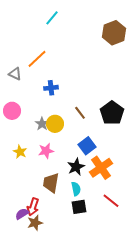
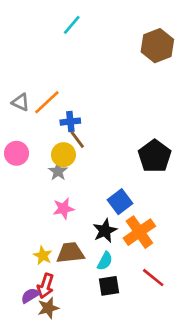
orange line: (37, 59) -> (47, 102), moved
brown line: (80, 113) -> (77, 139), moved
yellow circle: (55, 124) -> (63, 155), moved
yellow star: (20, 152) -> (43, 255), moved
brown trapezoid: (51, 183) -> (70, 253), turned 75
cyan semicircle: (76, 189) -> (105, 261), turned 40

